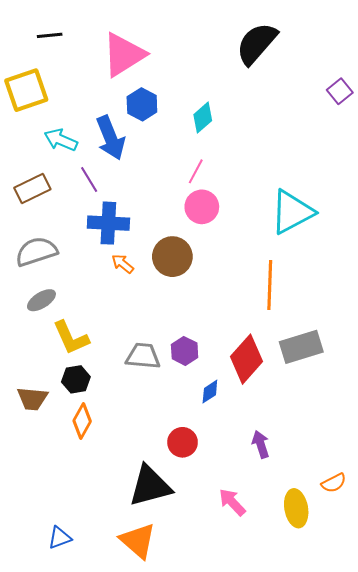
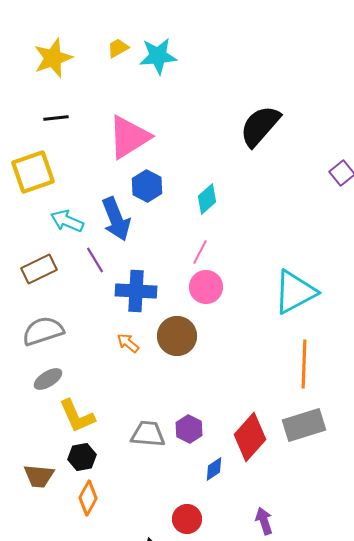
blue cross: (108, 223) -> (136, 291), moved
orange line: (270, 285) -> (304, 364), moved

